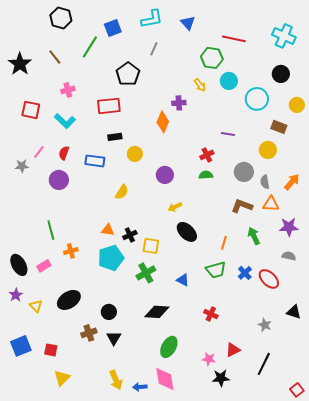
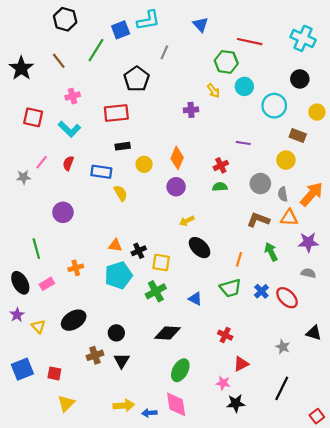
cyan L-shape: (152, 19) -> (148, 20), moved
orange diamond: (163, 122) -> (177, 158), moved
purple circle: (59, 180) -> (63, 212), moved
orange arrow: (292, 182) -> (312, 194), size x1.4
yellow semicircle: (122, 192) -> (121, 193), moved, turned -63
green line: (51, 230) -> (36, 249), moved
red triangle: (233, 350) -> (241, 364), moved
yellow arrow: (116, 380) -> (124, 405), turned -72

